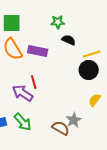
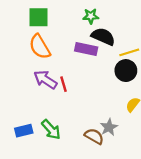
black semicircle: (69, 40) -> (103, 37), size x1.5
purple rectangle: (38, 51) -> (86, 49), moved
purple arrow: (23, 93) -> (45, 80), moved

